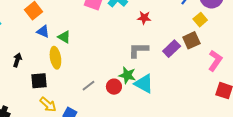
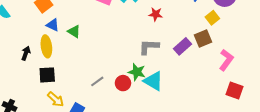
yellow ellipse: (55, 58) -> (46, 46), moved

